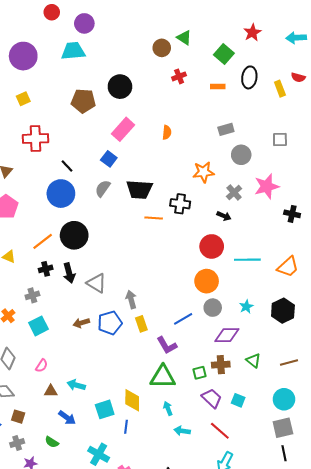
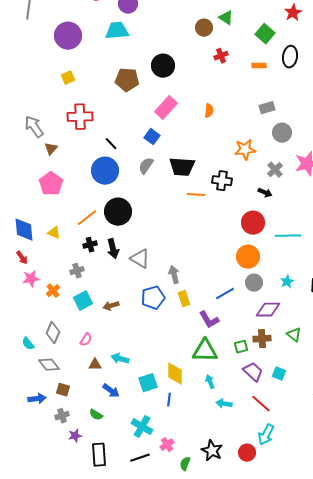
brown arrow: (81, 323) -> (111, 306), moved

